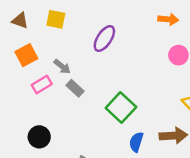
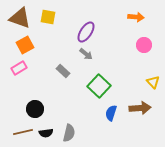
brown triangle: (20, 21) -> (20, 18), size x1.6
gray arrow: (62, 67) -> (86, 54), moved
pink rectangle: (42, 84) -> (19, 68), moved

